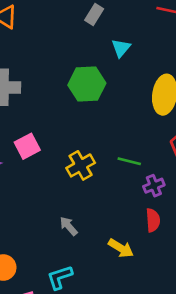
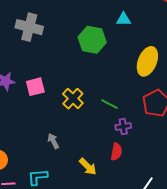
cyan triangle: (121, 48) -> (124, 19), turned 35
pink square: (27, 146) -> (35, 87), moved
yellow cross: (81, 165) -> (73, 99), turned -30

